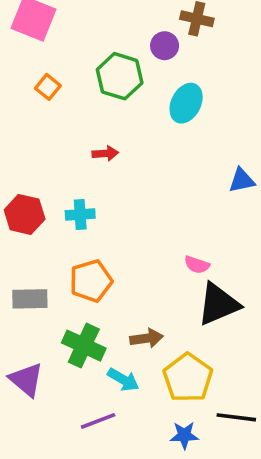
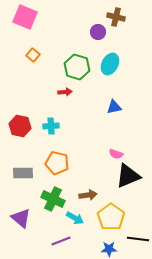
green hexagon: (120, 76) -> (77, 67), moved
blue triangle: (242, 180) -> (114, 107), moved
orange pentagon: (91, 281) -> (57, 163), turned 30

